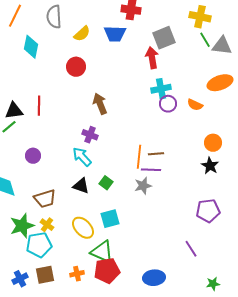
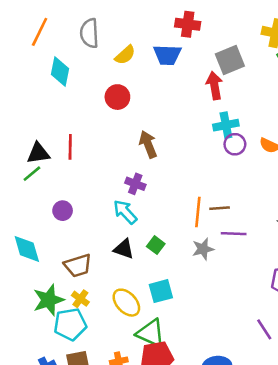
purple line: (151, 170) -> (234, 234), moved

